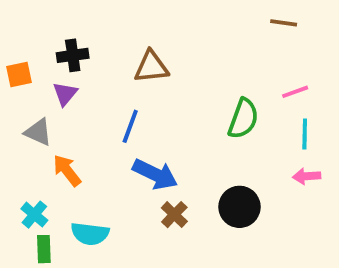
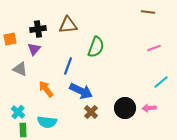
brown triangle: (151, 67) -> (68, 25), moved
green semicircle: (243, 119) -> (96, 47), moved
cyan line: (305, 134) -> (161, 82), moved, turned 49
orange arrow: (67, 170) -> (46, 89), moved
pink arrow: (307, 176) -> (149, 108), moved

